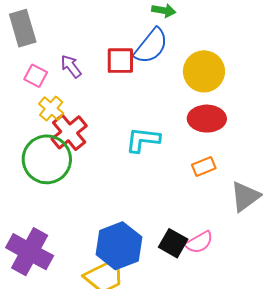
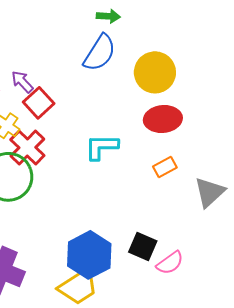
red square: (120, 61) -> (39, 103), moved, turned -36
pink semicircle: (199, 242) -> (170, 263), moved

